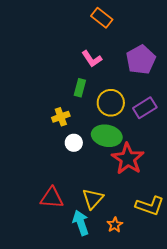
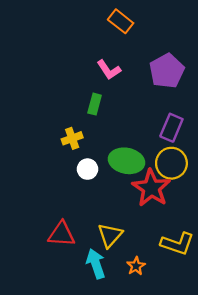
yellow circle: (111, 103) -> (171, 163), moved
purple rectangle: (145, 108) -> (171, 128), turned -35

